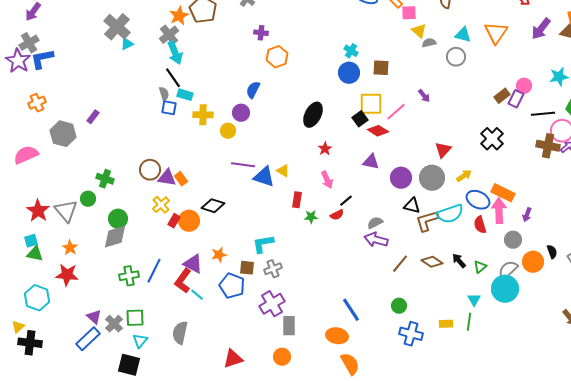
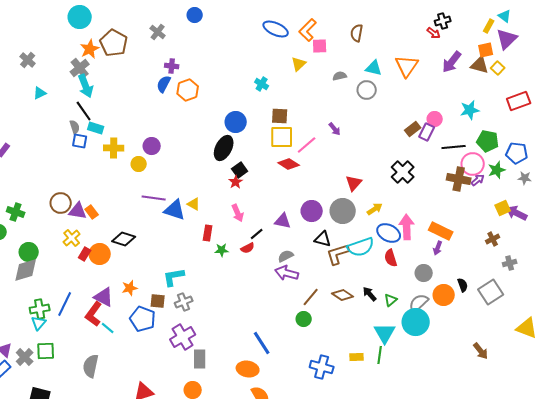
gray cross: (117, 27) -> (28, 60), size x0.6
yellow triangle: (419, 31) -> (299, 64), moved, turned 35
cyan triangle: (127, 44) -> (40, 93), moved
brown square: (381, 68) -> (280, 116), moved
blue circle: (349, 73) -> (236, 122), moved
blue semicircle: (253, 90) -> (164, 84), moved
black square: (360, 119) -> (240, 170), moved
purple triangle: (371, 162) -> (283, 221), moved
orange rectangle: (503, 193) -> (441, 231), moved
pink arrow: (499, 211) -> (407, 227), moved
cyan triangle: (474, 300) -> (385, 333), size x1.6
green circle: (399, 306) -> (304, 319), moved
cyan triangle: (140, 341) -> (39, 323), moved

